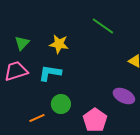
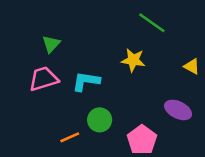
yellow star: (59, 44) -> (133, 60), moved

